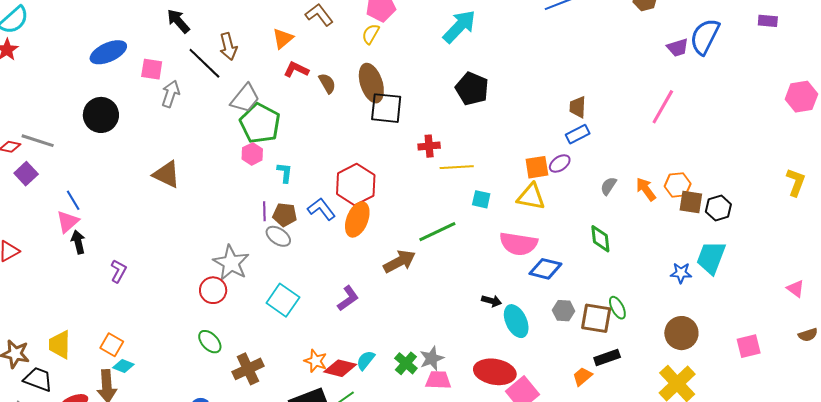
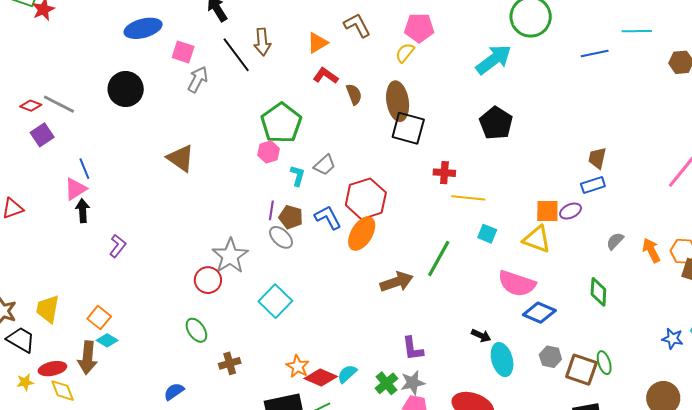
gray trapezoid: (245, 98) -> (325, 165), moved, size x0.7
green line: (437, 232) -> (439, 259), turned -45
purple L-shape: (348, 298) -> (413, 349), moved, turned 108
brown cross: (248, 369) -> (230, 363), size x0.7

